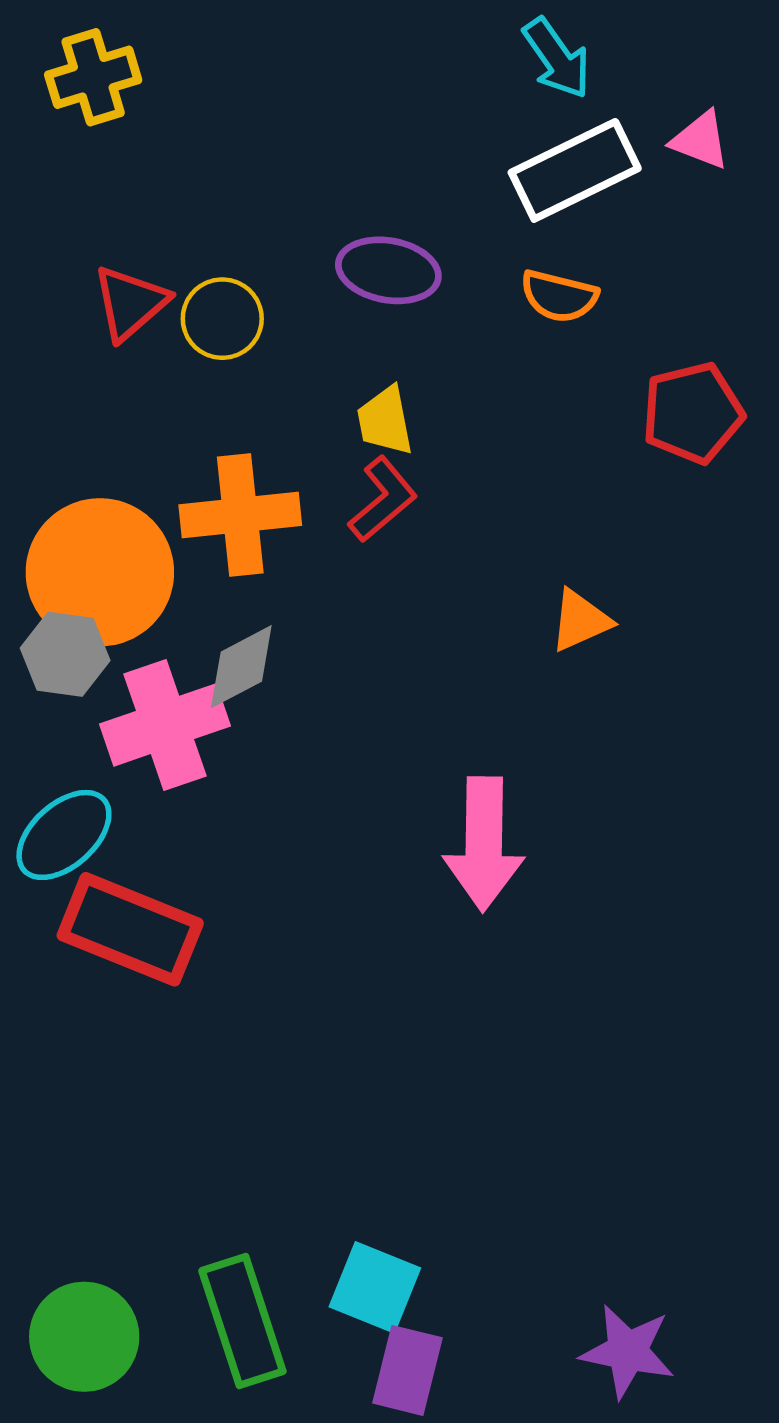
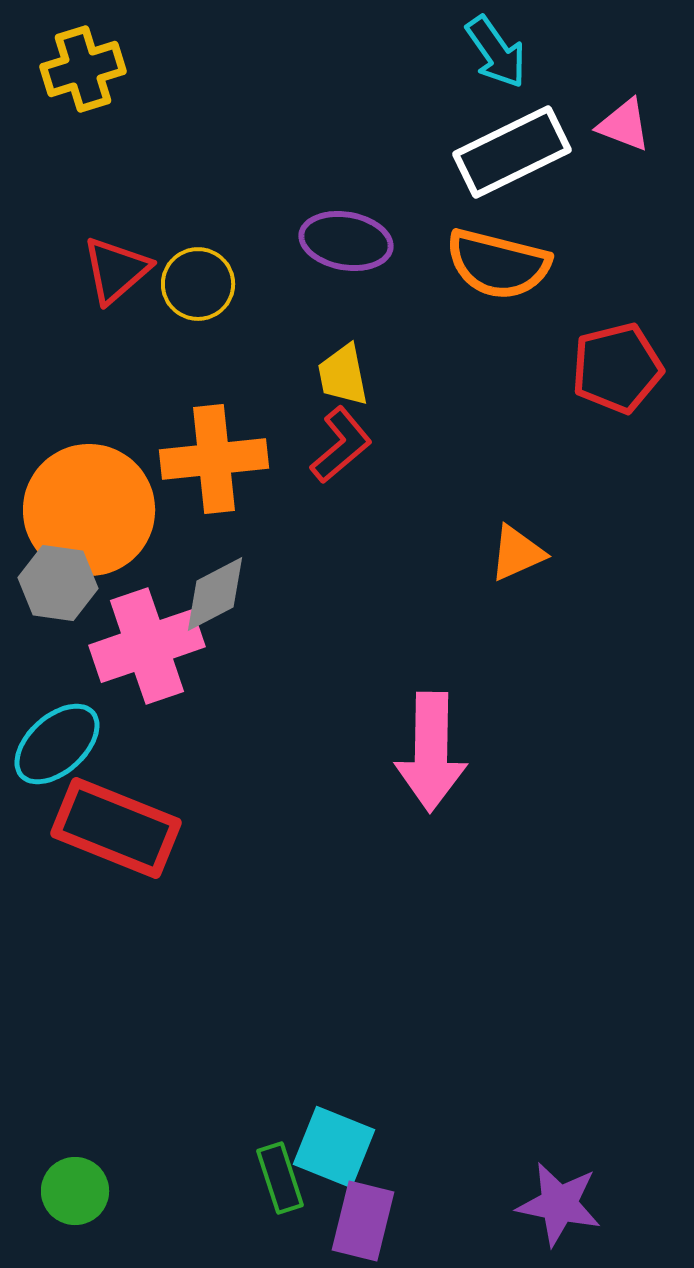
orange semicircle: (559, 296) -> (498, 264), size x1.5
green rectangle: (242, 1321) -> (280, 1178), moved, size x0.6
green circle: (84, 1337) -> (75, 1191), size x0.7

